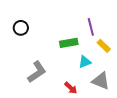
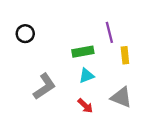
yellow rectangle: (104, 46) -> (125, 55), turned 40
cyan triangle: (85, 62) -> (86, 76), moved

